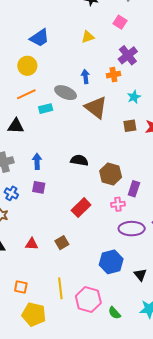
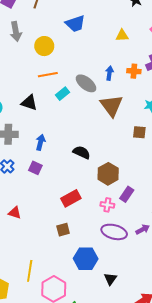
yellow circle: (27, 66) -> (44, 46), moved
orange cross: (113, 75) -> (134, 71), moved
cyan rectangle: (46, 109) -> (63, 94), turned -40
brown square: (62, 243) -> (63, 230), moved
red triangle: (32, 244) -> (15, 213), moved

